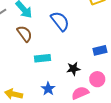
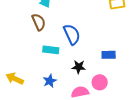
blue semicircle: (60, 21) -> (72, 34), moved

